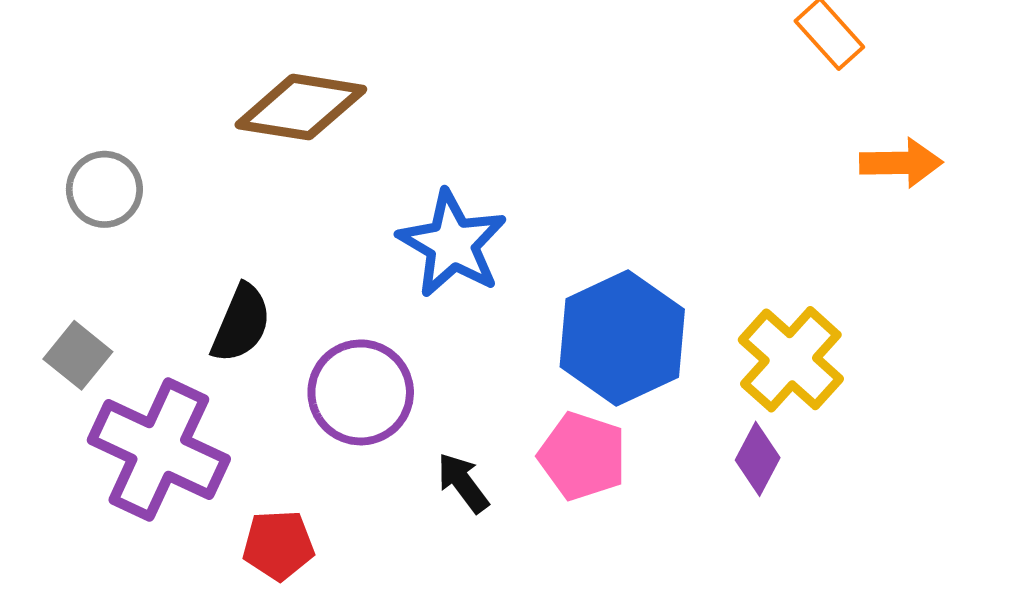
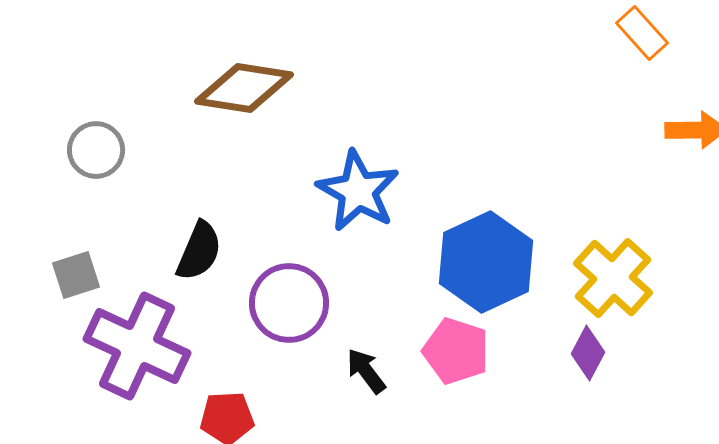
gray square: (78, 355) -> (76, 275), turned 33

